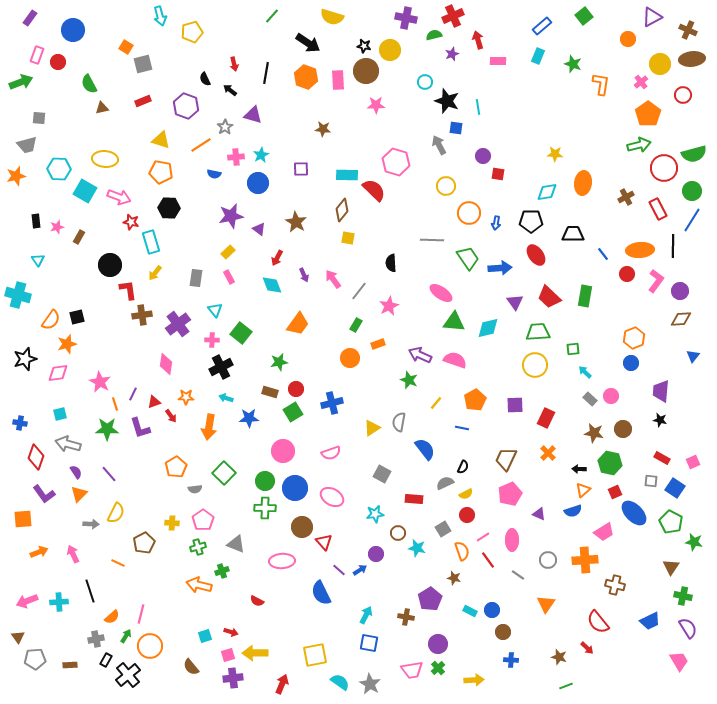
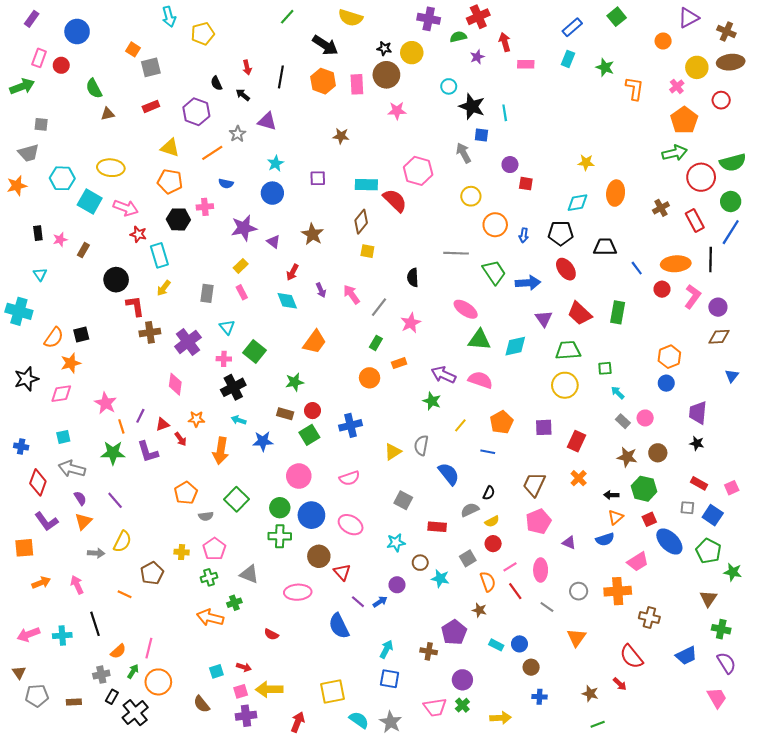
pink cross: (236, 157) -> (205, 207), moved

